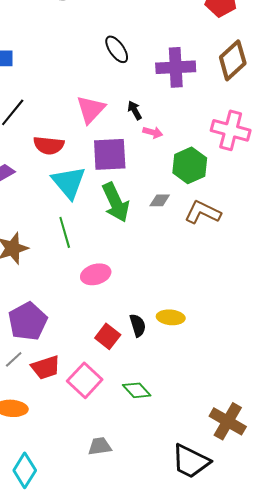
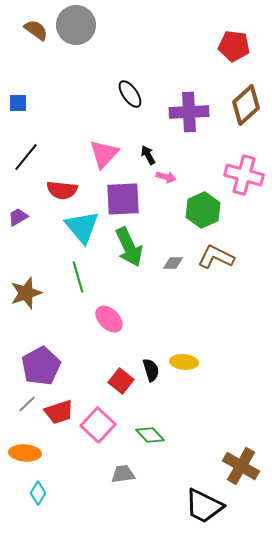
gray diamond: (160, 200) -> (173, 263), moved
pink ellipse: (96, 274) -> (109, 319), turned 60
gray trapezoid: (100, 446) -> (123, 474), moved
cyan diamond: (25, 470) -> (38, 493), moved, size x0.7

